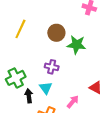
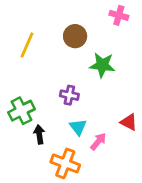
brown circle: (56, 33) -> (75, 36), moved
cyan triangle: (46, 88) -> (78, 127), moved

